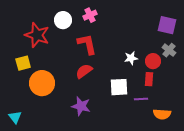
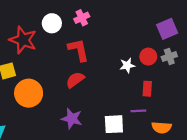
purple square: (167, 25) -> (167, 29), turned -36
gray cross: (169, 50) -> (169, 57), turned 32
red circle: (153, 61) -> (148, 57), moved
white square: (119, 87) -> (114, 124), moved

